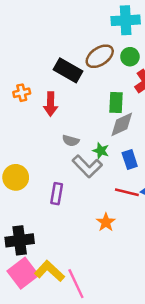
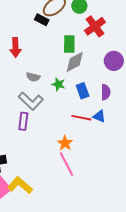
black rectangle: (68, 70) -> (42, 20), moved, size x0.6
gray L-shape: (87, 166) -> (31, 101), moved
pink line: (76, 284) -> (66, 164), moved

